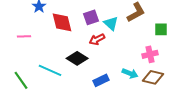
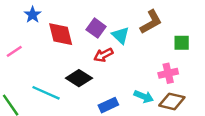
purple square: (91, 17) -> (96, 28), turned -35
pink line: (24, 36) -> (14, 51), turned -32

